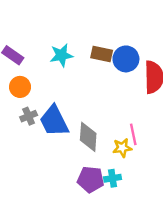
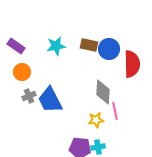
gray diamond: (88, 137) -> (103, 92), moved
yellow star: (122, 148) -> (96, 120), moved

